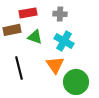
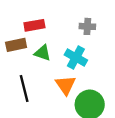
gray cross: (60, 14) -> (87, 26), moved

